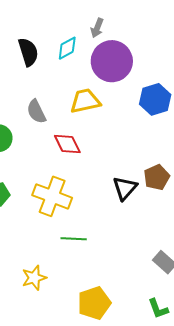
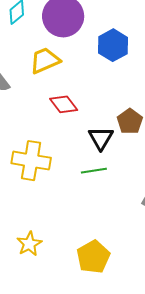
red diamond: (67, 144) -> (64, 104), moved
green line: (74, 239) -> (94, 171), moved

